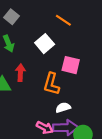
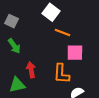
orange line: (63, 20) -> (62, 32), moved
white square: (45, 44) -> (51, 12), moved

